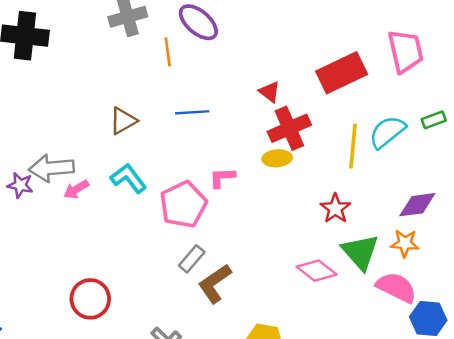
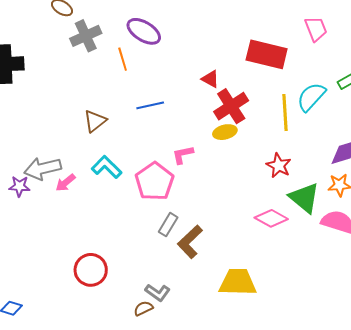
pink trapezoid: (405, 51) -> (316, 29), size x0.7
red rectangle: (342, 73) -> (267, 54), turned 48

